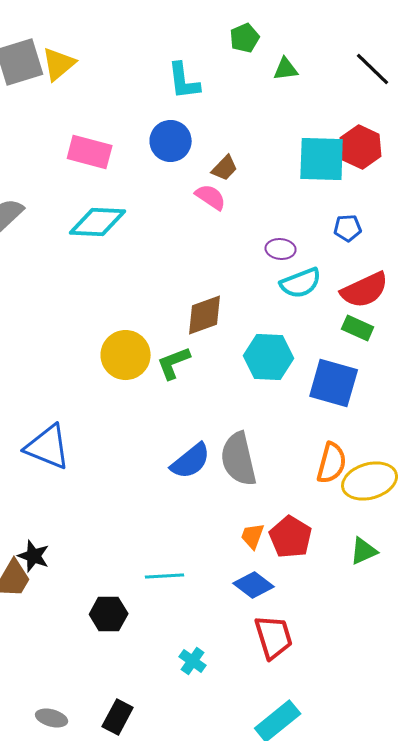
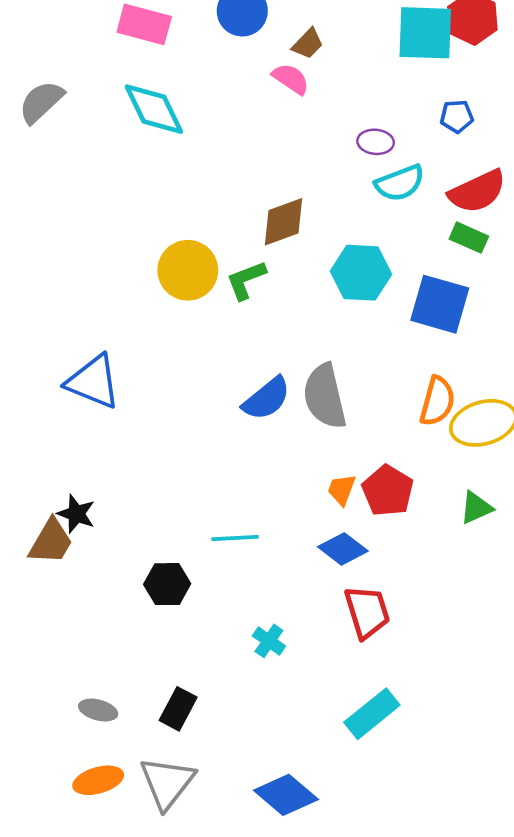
cyan diamond: (98, 222) -> (154, 109), turned 62

